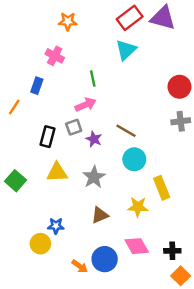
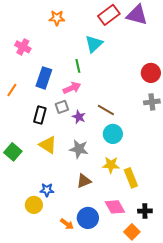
cyan triangle: (126, 50) -> (94, 44), moved
pink cross: (55, 56) -> (23, 47), moved
blue rectangle: (37, 86) -> (44, 78), moved, size x1.5
yellow triangle: (57, 172) -> (48, 145), turned 36
gray star: (94, 177) -> (79, 149), turned -30
yellow rectangle: (162, 188) -> (131, 178), moved
yellow star: (138, 207) -> (111, 165), moved
orange square: (181, 276) -> (132, 232), moved

